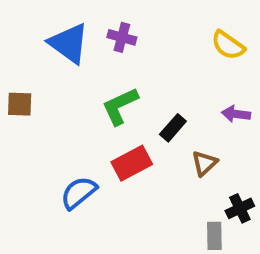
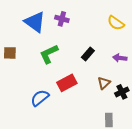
green L-shape: (120, 106) -> (49, 54), moved
black rectangle: (173, 128) -> (88, 54), moved
black cross: (240, 208) -> (122, 92), moved

